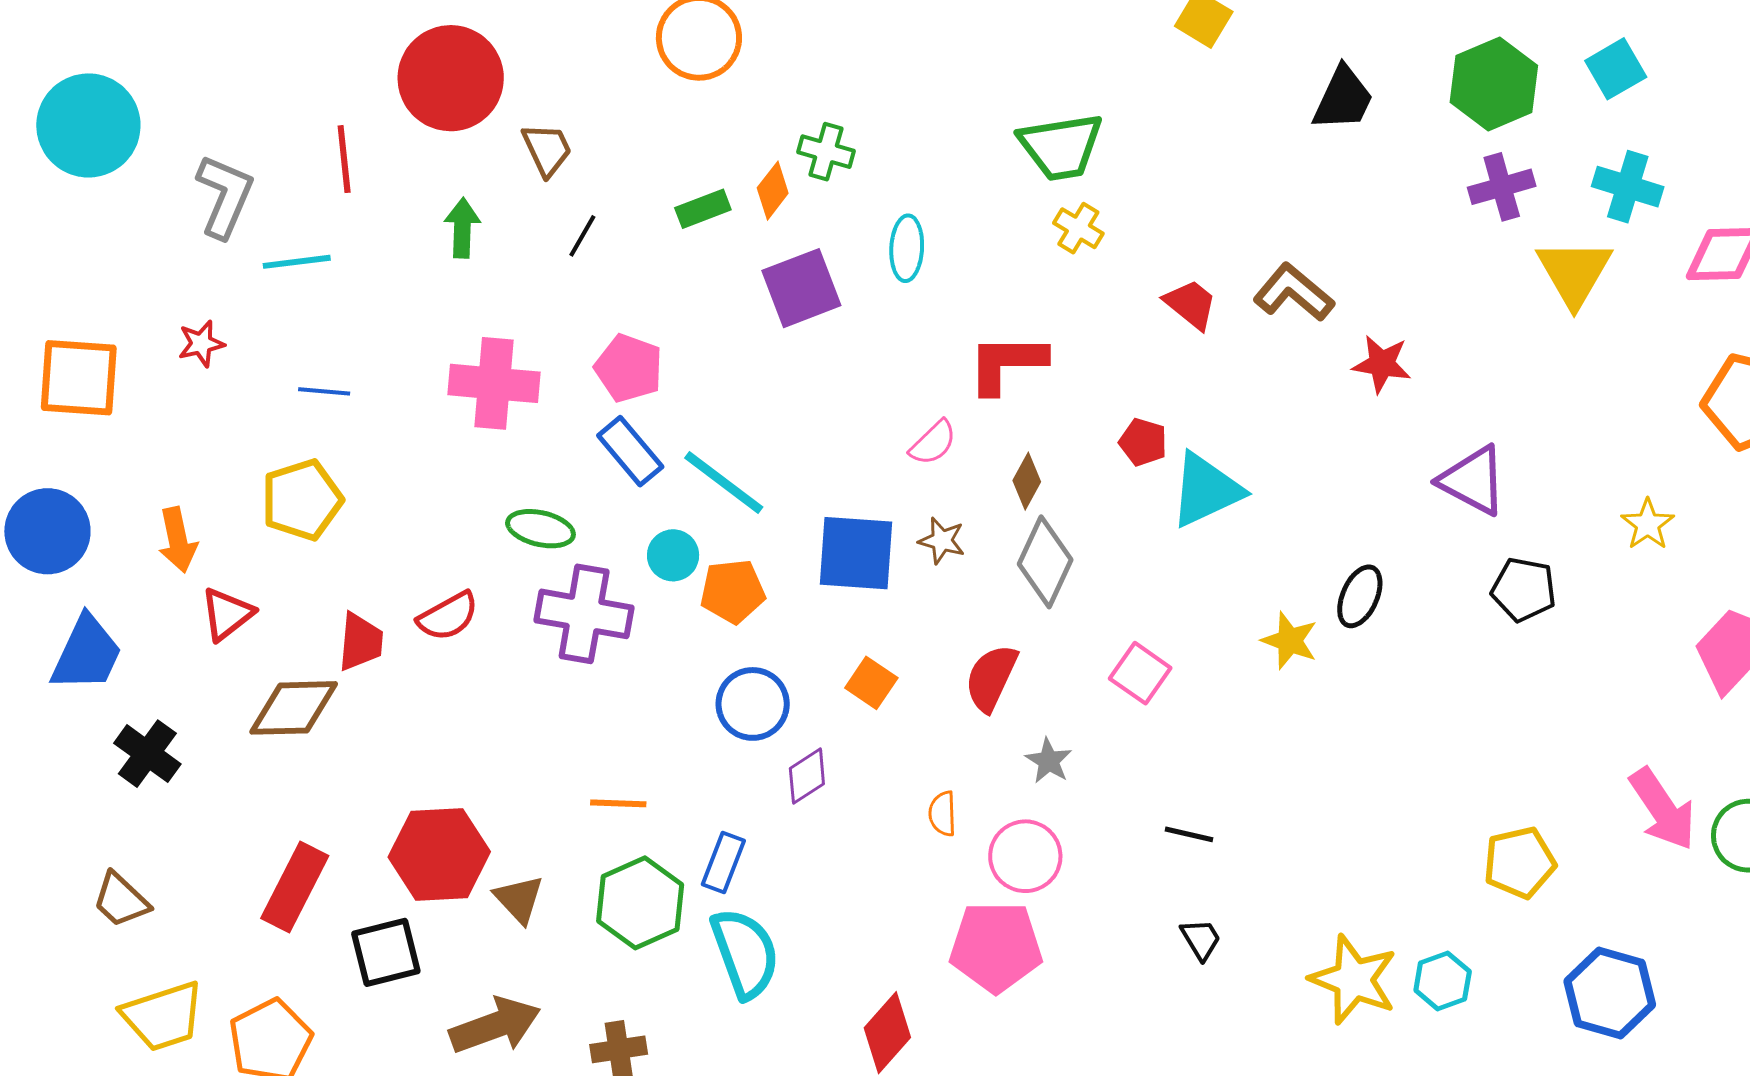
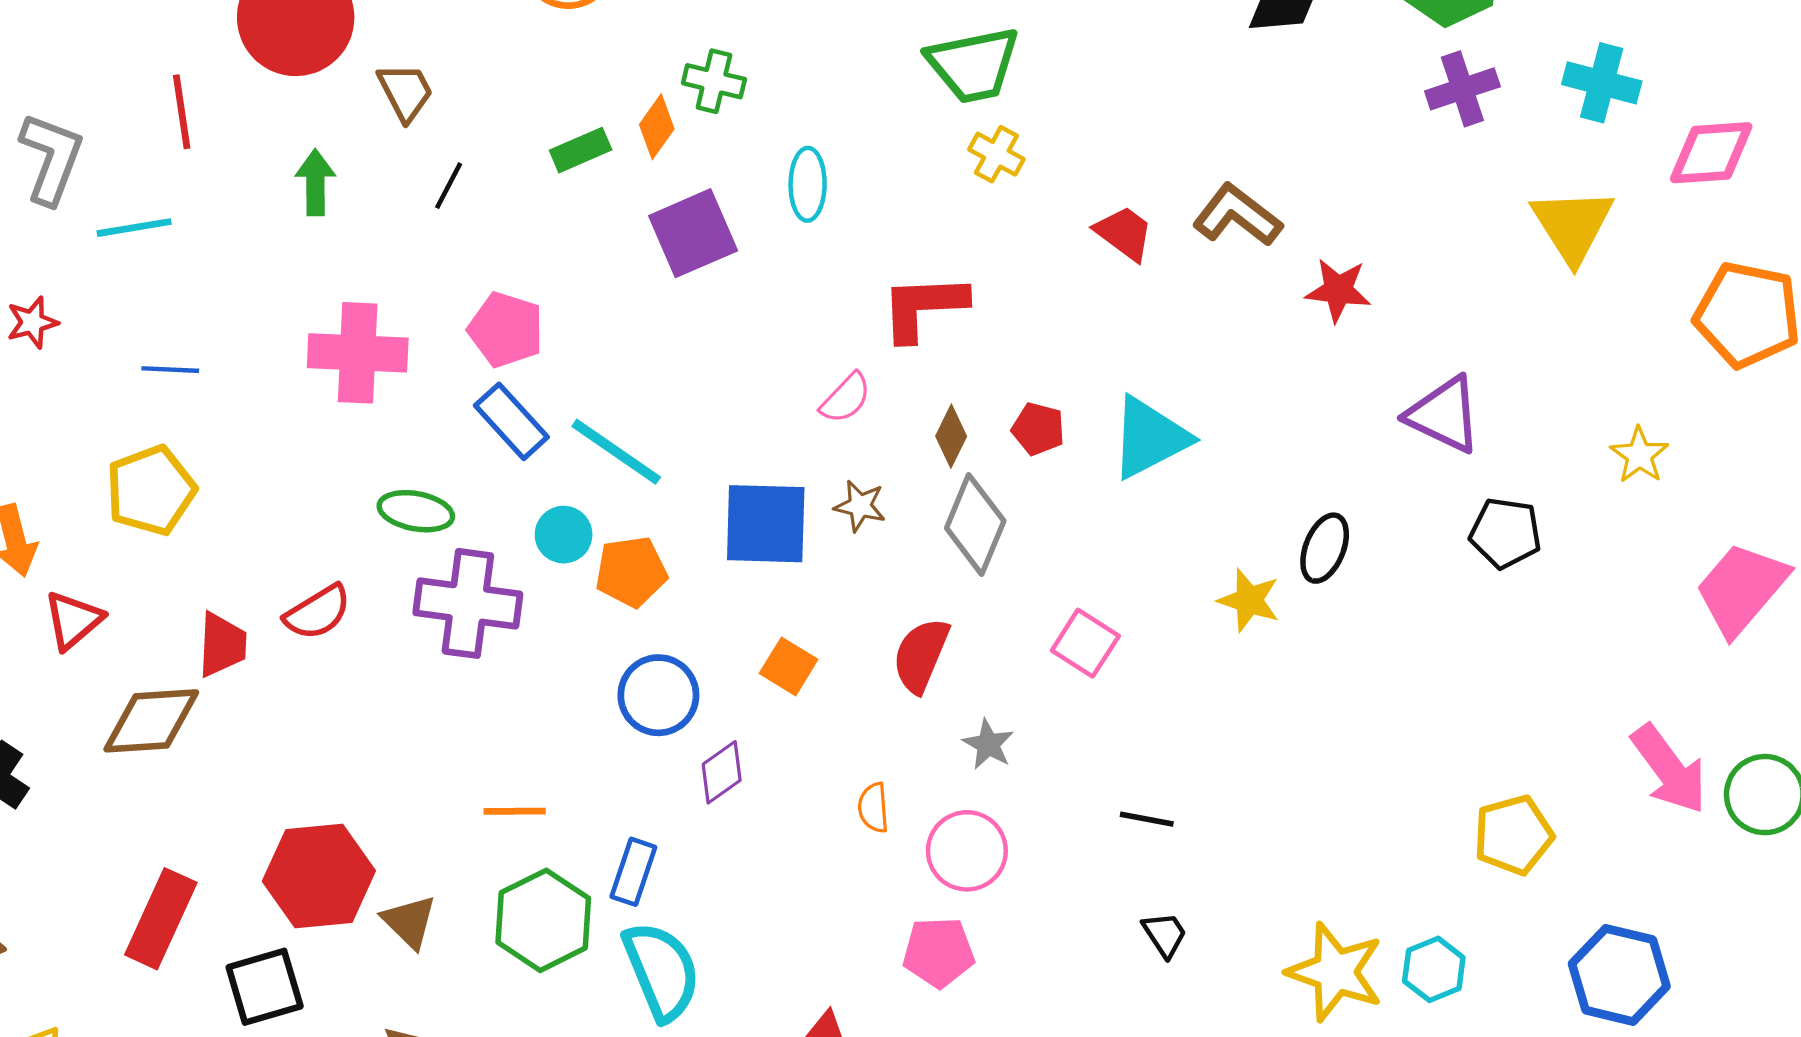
yellow triangle: (1574, 273) -> (1572, 225), moved
red pentagon: (1143, 442) -> (1038, 429), moved
pink pentagon: (996, 947) -> (939, 952), size x0.7

